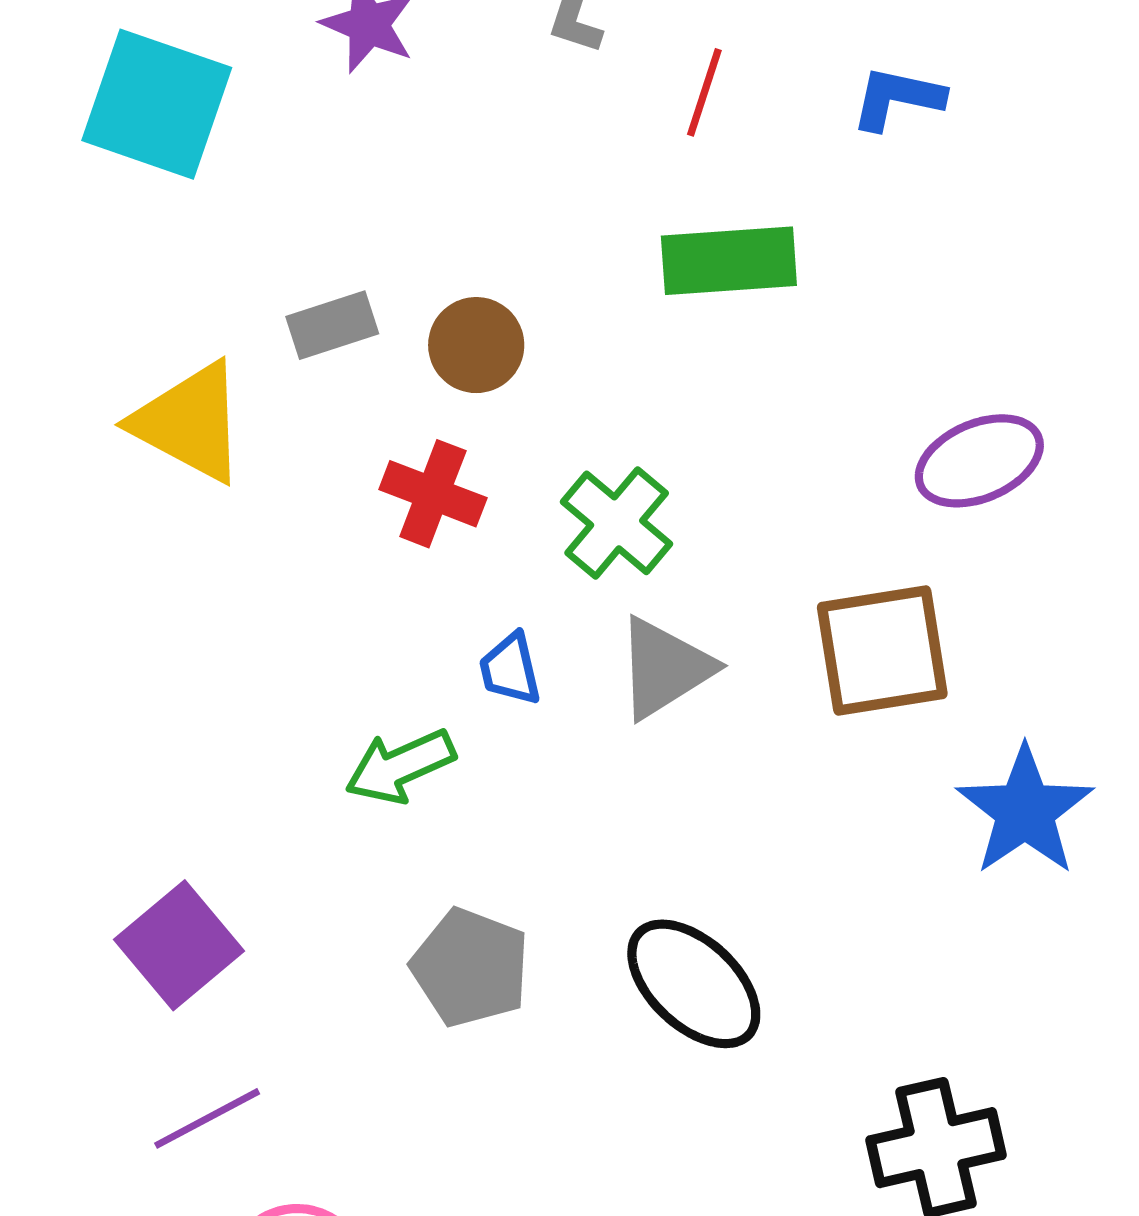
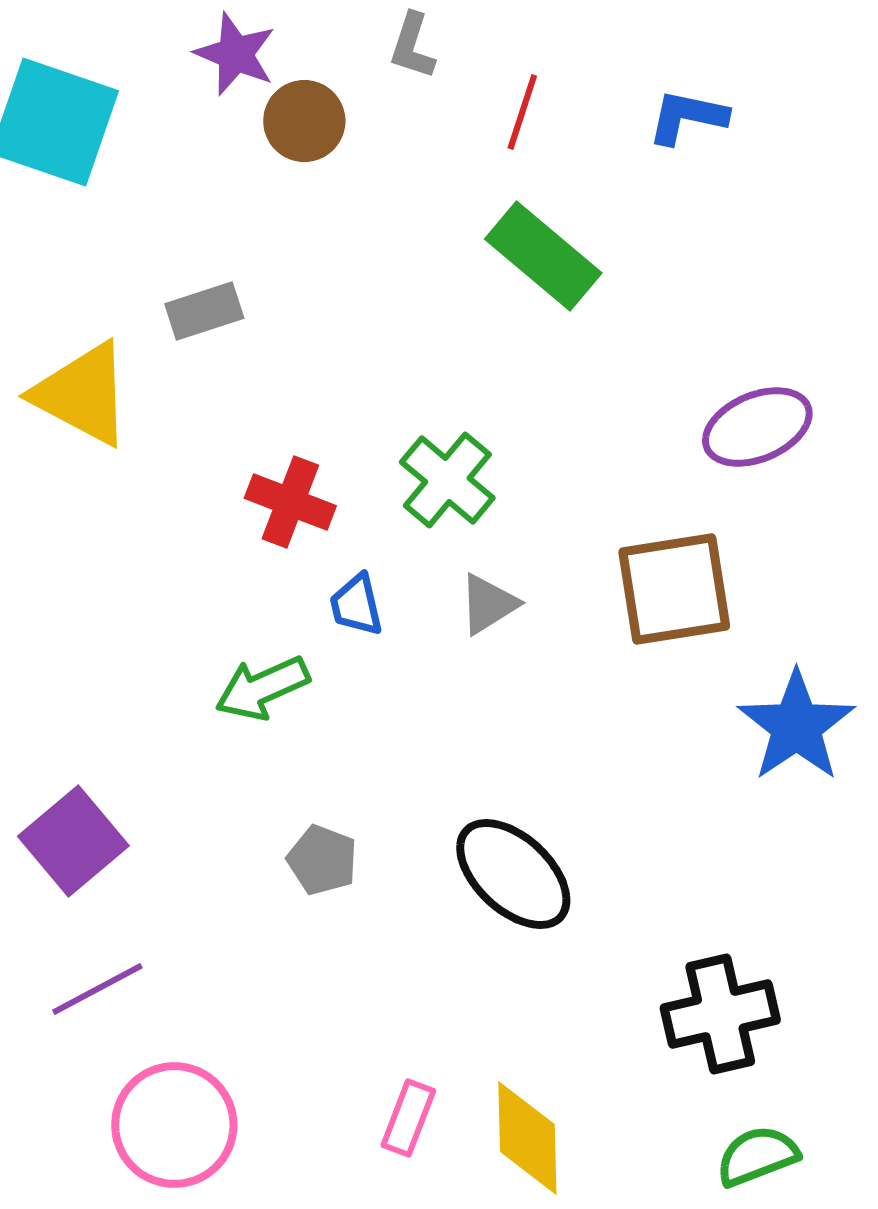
green rectangle: (729, 261) -> (543, 256), turned 44
brown circle: (476, 345) -> (304, 121), moved
red cross: (433, 494) -> (290, 502), moved
gray triangle: (665, 668) -> (488, 604), size x0.7
gray pentagon: (470, 968) -> (322, 860), size x0.7

